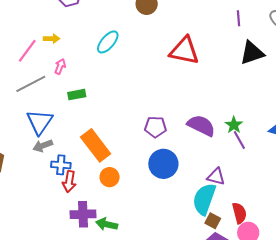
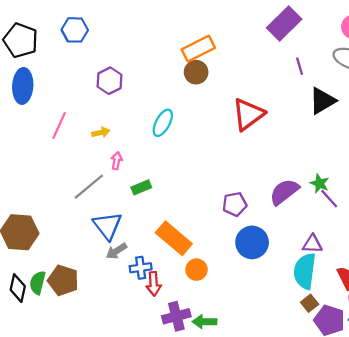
pink line: (27, 51) -> (59, 125), moved
red triangle: (184, 51) -> (248, 114), turned -36
purple semicircle: (201, 126) -> (284, 192), turned -52
brown square: (213, 221) -> (310, 303), moved, turned 35

